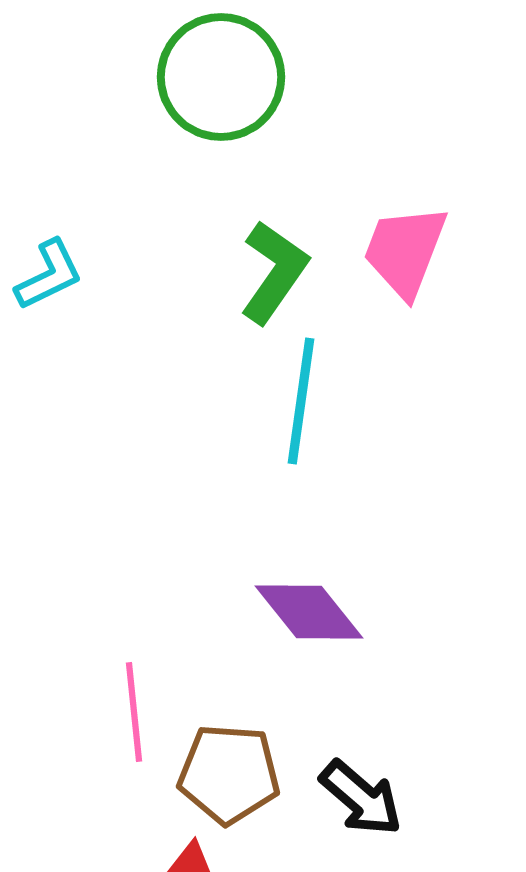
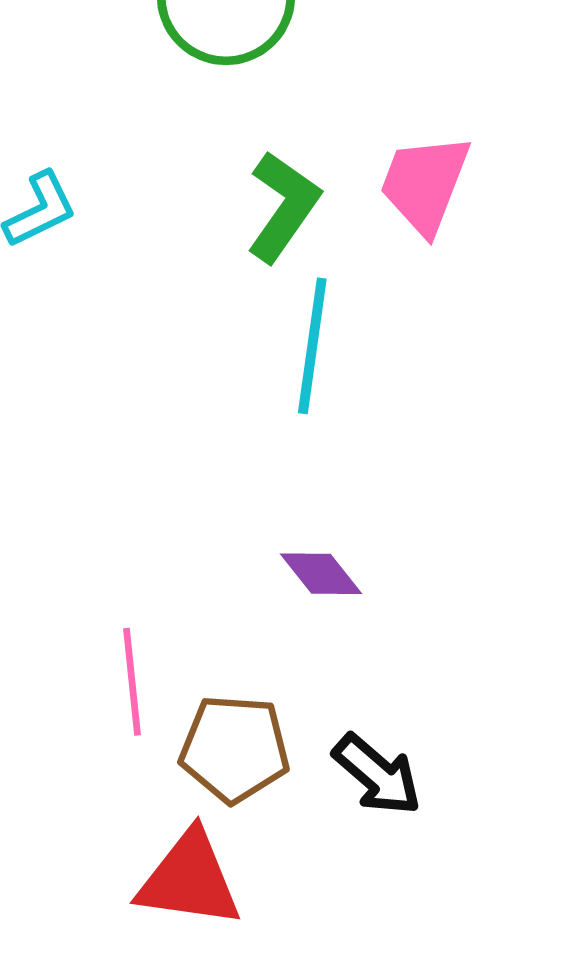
purple diamond: (309, 612) -> (321, 574), size x0.7

